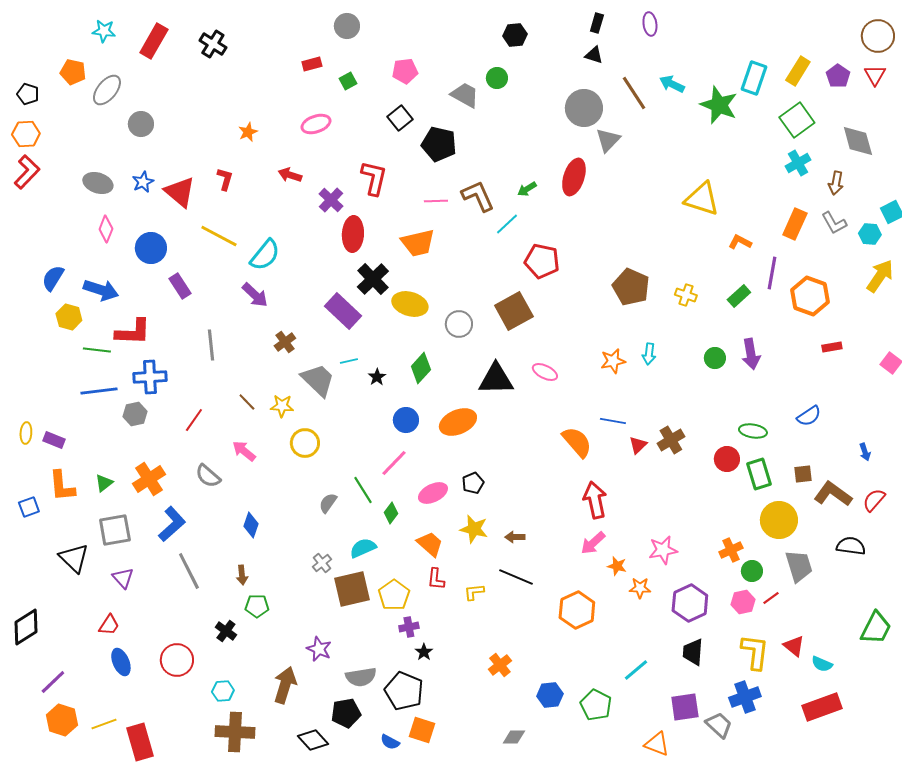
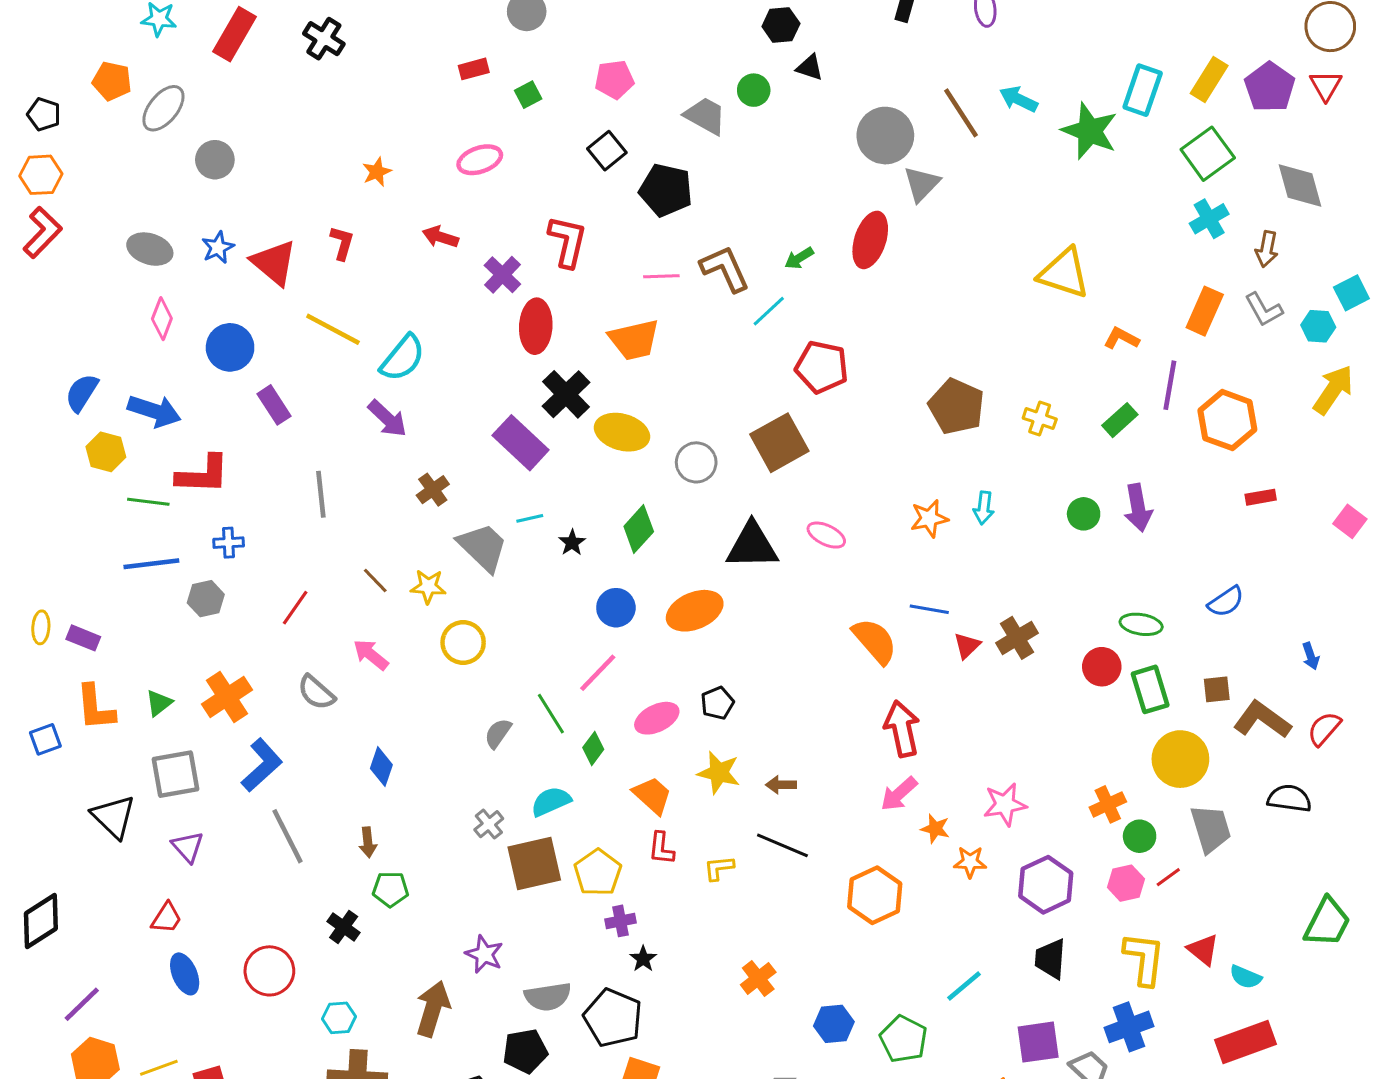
black triangle: (594, 55) -> (810, 67), moved
purple pentagon: (838, 76) -> (1270, 87), size x1.4
blue cross: (150, 377) -> (229, 543), size x0.6

